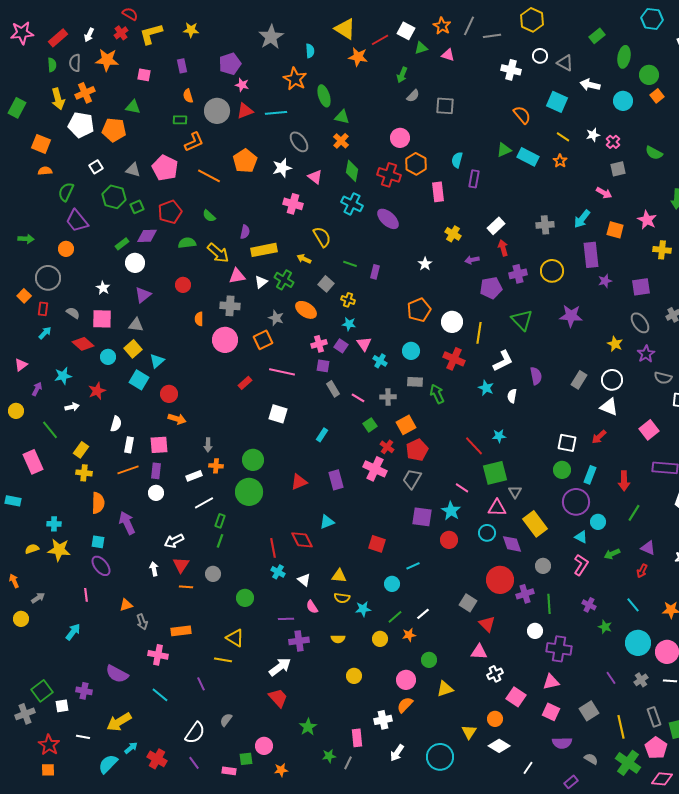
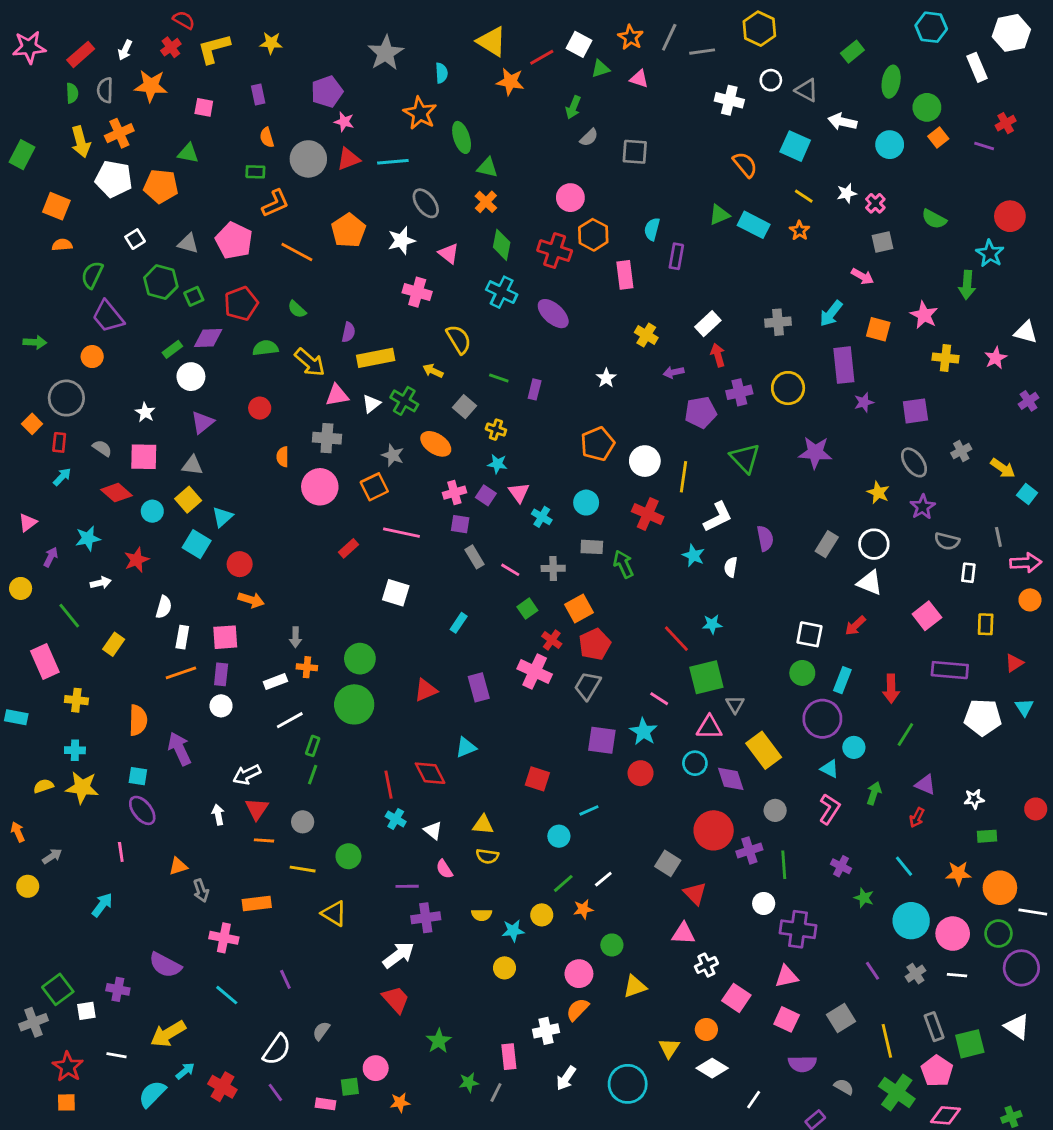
yellow cross: (84, 473) -> (76, 700), moved
green arrow: (612, 554) -> (874, 793), turned 133
cyan star: (363, 609) -> (513, 931), moved
yellow line: (223, 660) -> (303, 869), moved

